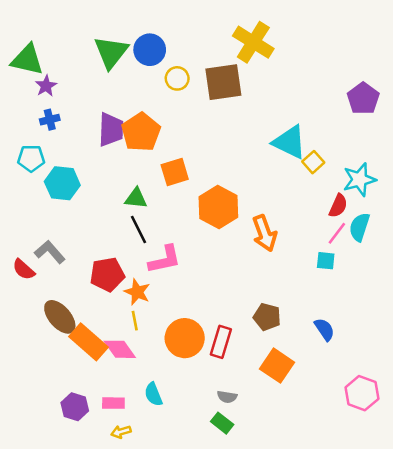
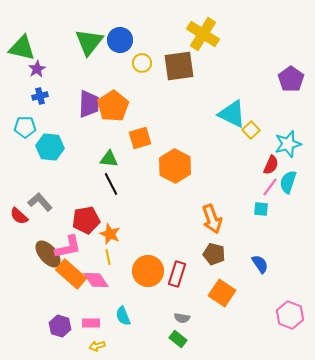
orange arrow: (265, 233) -> (212, 219), moved
pink L-shape: (165, 259) -> (68, 247), moved

